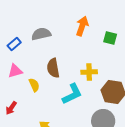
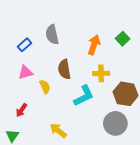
orange arrow: (82, 26) -> (94, 45), moved
gray semicircle: (41, 34) -> (52, 35), turned -90
green square: (110, 38) -> (123, 39), turned 32

